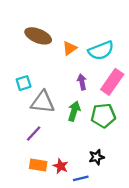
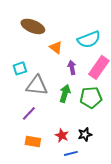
orange triangle: (70, 48) -> (56, 47), moved, turned -48
red star: (61, 166) -> (62, 135), moved

